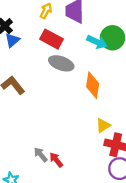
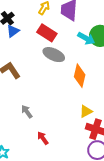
gray arrow: (41, 155) -> (27, 112), moved

